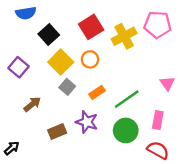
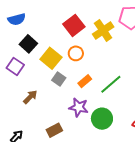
black square: (49, 34) -> (28, 44), moved
green circle: (126, 130) -> (102, 119), moved
brown rectangle: (57, 131) -> (54, 130), moved

